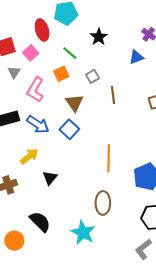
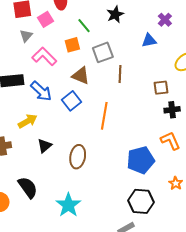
gray square: (93, 76) -> (103, 52), size x1.5
pink L-shape: (35, 90) -> (44, 56), turned 95
brown triangle: (74, 103) -> (81, 76), turned -42
orange line: (109, 158) -> (104, 116), moved
brown ellipse: (103, 203) -> (78, 157), moved

